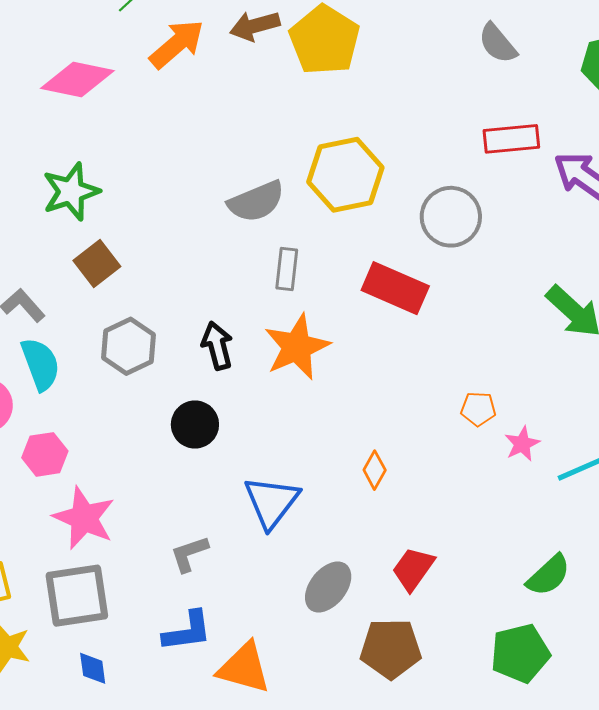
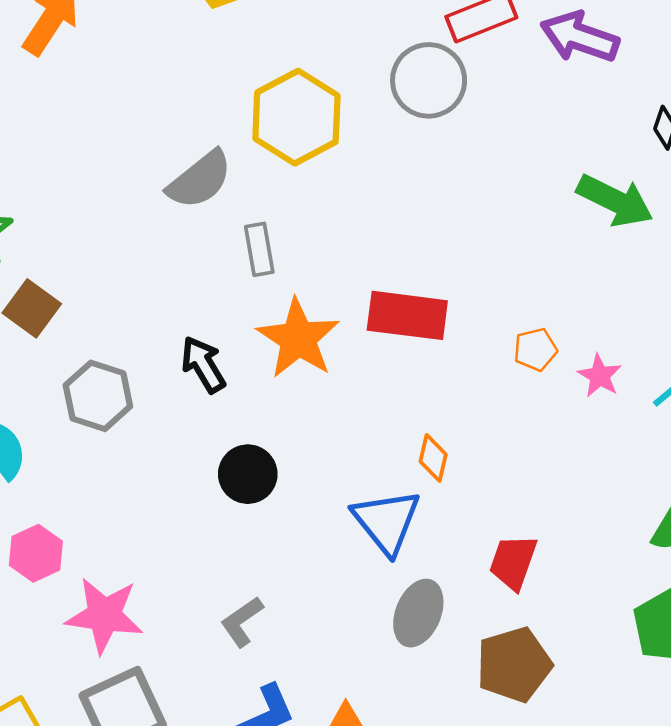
gray circle: (451, 217) -> (429, 80), moved
red rectangle: (395, 288) -> (407, 315), moved
black circle: (195, 424) -> (248, 474), moved
blue triangle: (272, 502) -> (387, 522), moved

